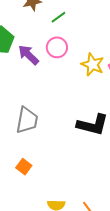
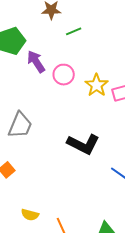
pink circle: (57, 47) -> (64, 75), moved

